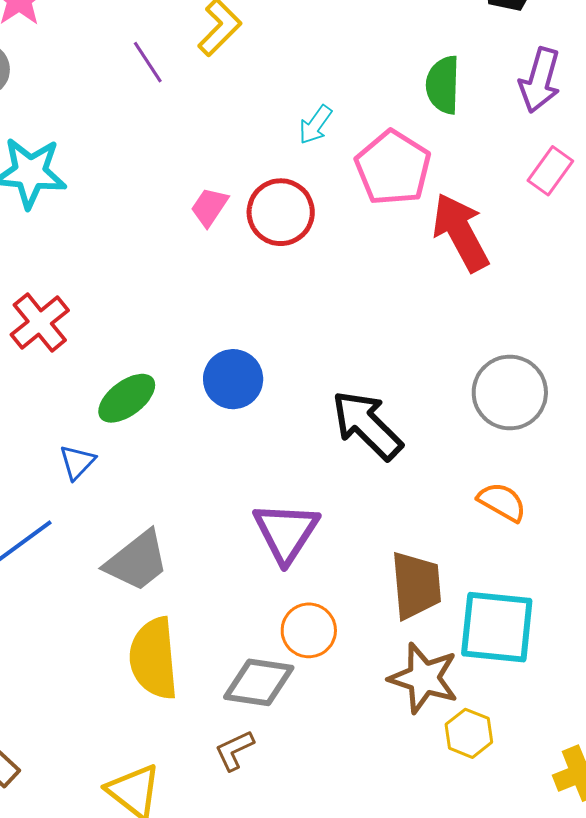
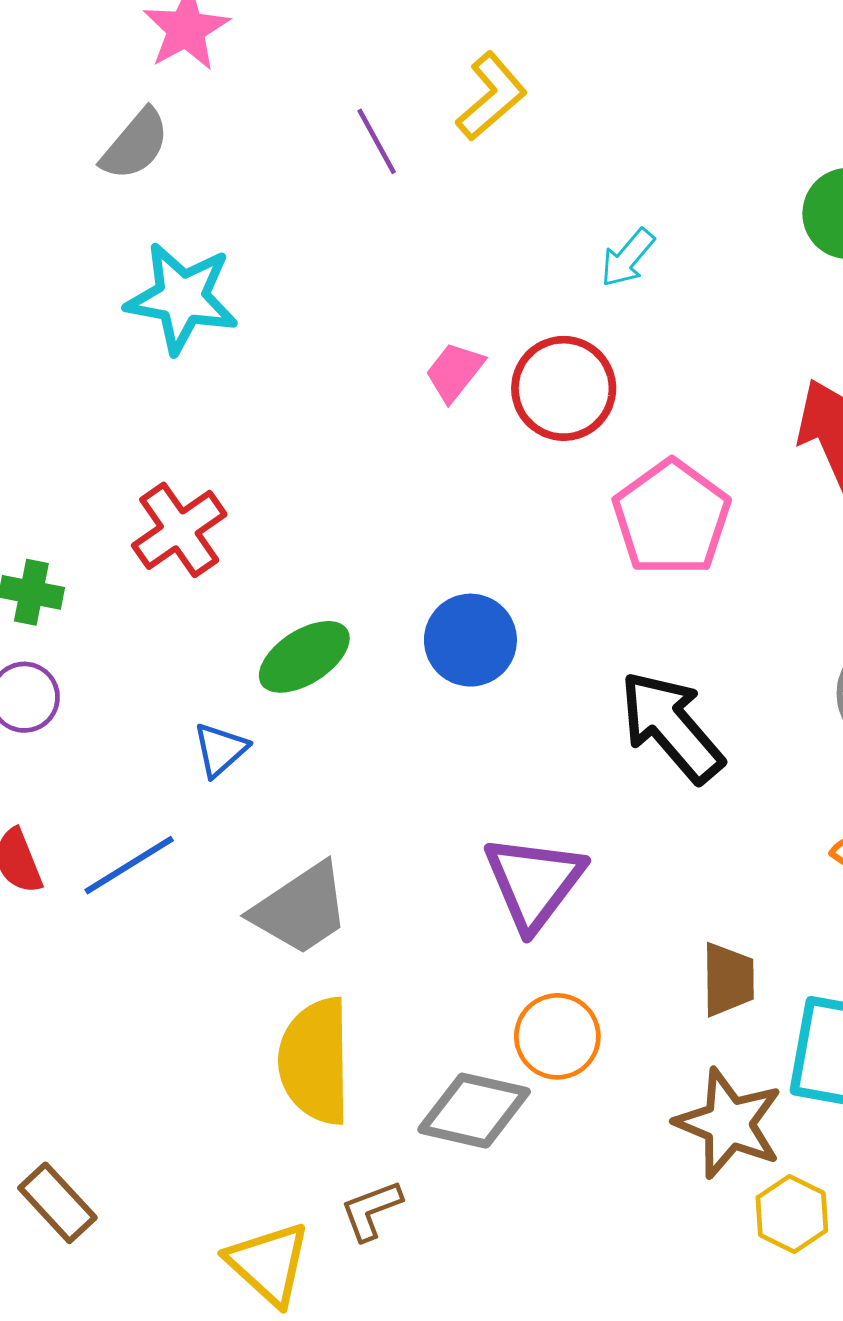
pink pentagon: (393, 168) -> (672, 518), moved
brown trapezoid: (416, 585) -> (728, 980), size x0.7
brown L-shape: (234, 750) -> (371, 1210), moved

